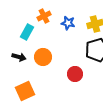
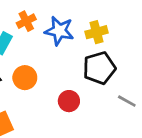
blue star: (68, 23) -> (59, 31), size x1.5

